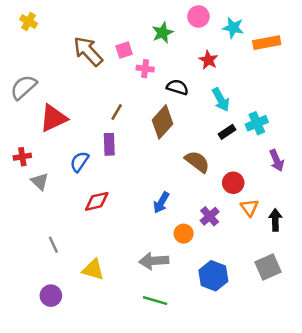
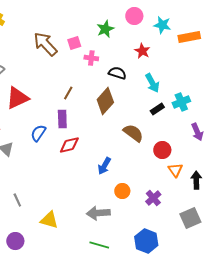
red diamond: (97, 201) -> (69, 145), moved
purple cross: (210, 216) -> (153, 198), moved
blue hexagon: (213, 276) -> (146, 241), moved

